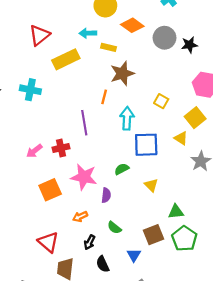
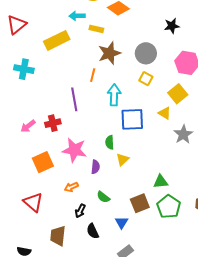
red triangle: (39, 35) -> (17, 25), moved
gray circle: (165, 38) -> (146, 53), moved
green semicircle: (122, 169) -> (110, 142), turned -64
yellow triangle: (151, 185) -> (123, 159), moved, turned 32
red triangle: (48, 242) -> (33, 202), moved

